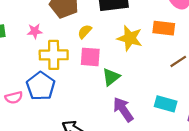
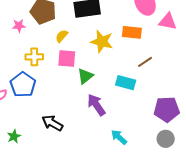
pink star: (35, 31) -> (19, 26), moved
yellow cross: (54, 55) -> (34, 57), size x0.7
cyan rectangle: (166, 104) -> (126, 83), moved

